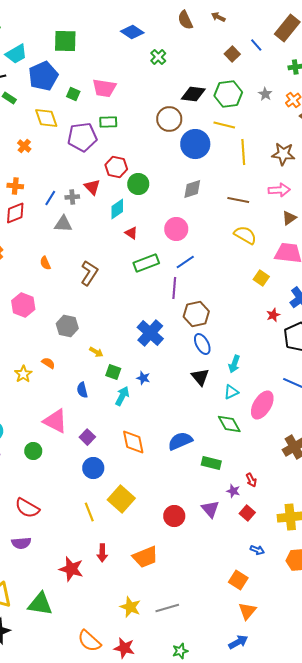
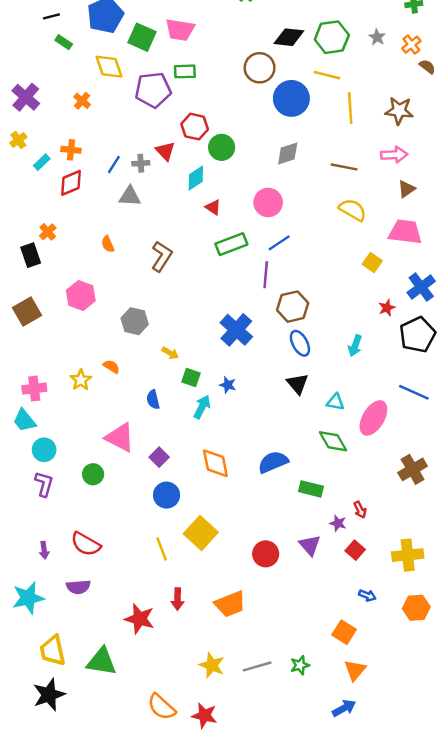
green square: (73, 94) -> (142, 37), size x1.6
cyan arrow: (234, 364) -> (355, 346), moved
cyan triangle: (231, 392) -> (335, 402), turned 35
green star: (180, 651) -> (300, 665), moved

